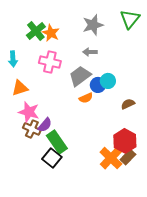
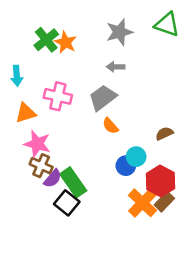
green triangle: (130, 19) -> (167, 24), turned -50
pink cross: (50, 62) -> (58, 96), moved
cyan circle: (108, 81) -> (136, 157), moved
blue circle: (98, 85) -> (126, 166), moved
orange semicircle: (86, 98) -> (110, 126), turned 72
purple semicircle: (45, 125) -> (53, 178), moved

